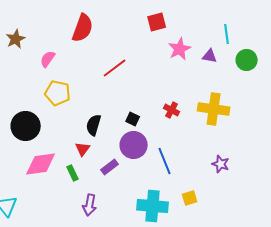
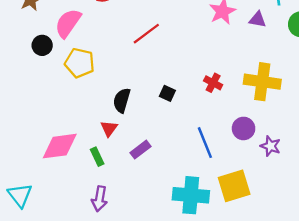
pink semicircle: (48, 59) -> (68, 23), size x1.5
black circle: (26, 126) -> (42, 45), moved, size x0.6
purple circle: (134, 145) -> (244, 128), moved, size x0.7
yellow square: (190, 198) -> (234, 186), size x1.8
purple arrow: (90, 205) -> (100, 199), moved

